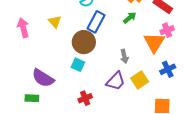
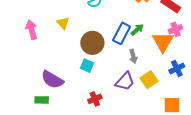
green arrow: (130, 18) -> (137, 30), moved
blue rectangle: (96, 22) -> (122, 33), moved

